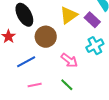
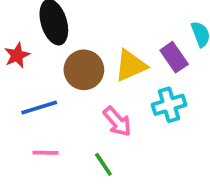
yellow triangle: (69, 15) -> (131, 66), moved

